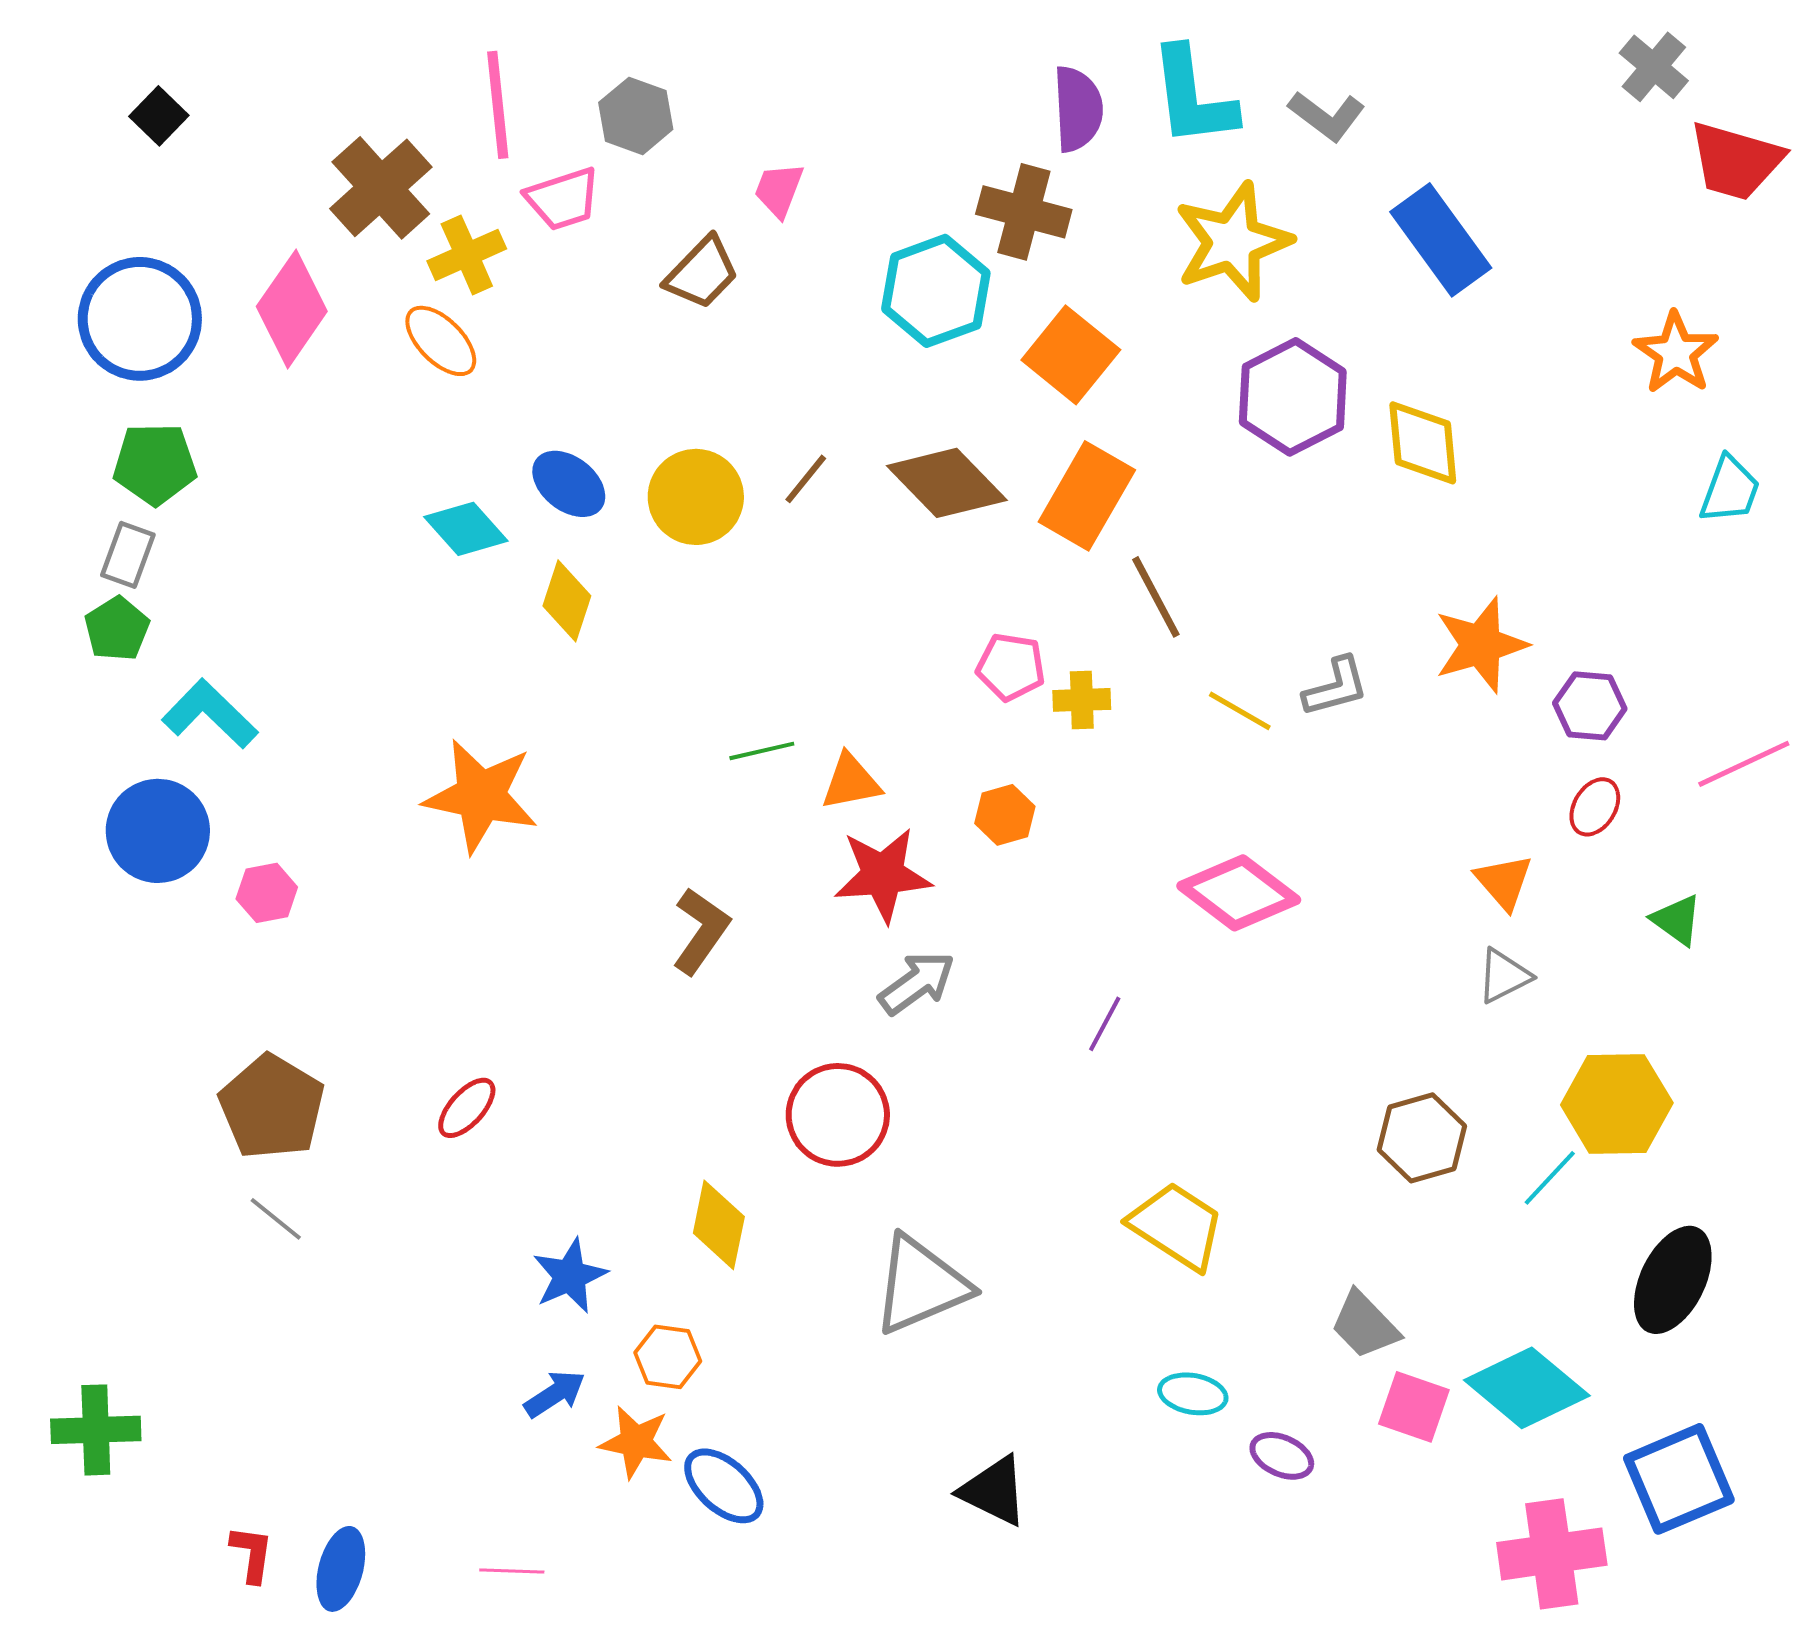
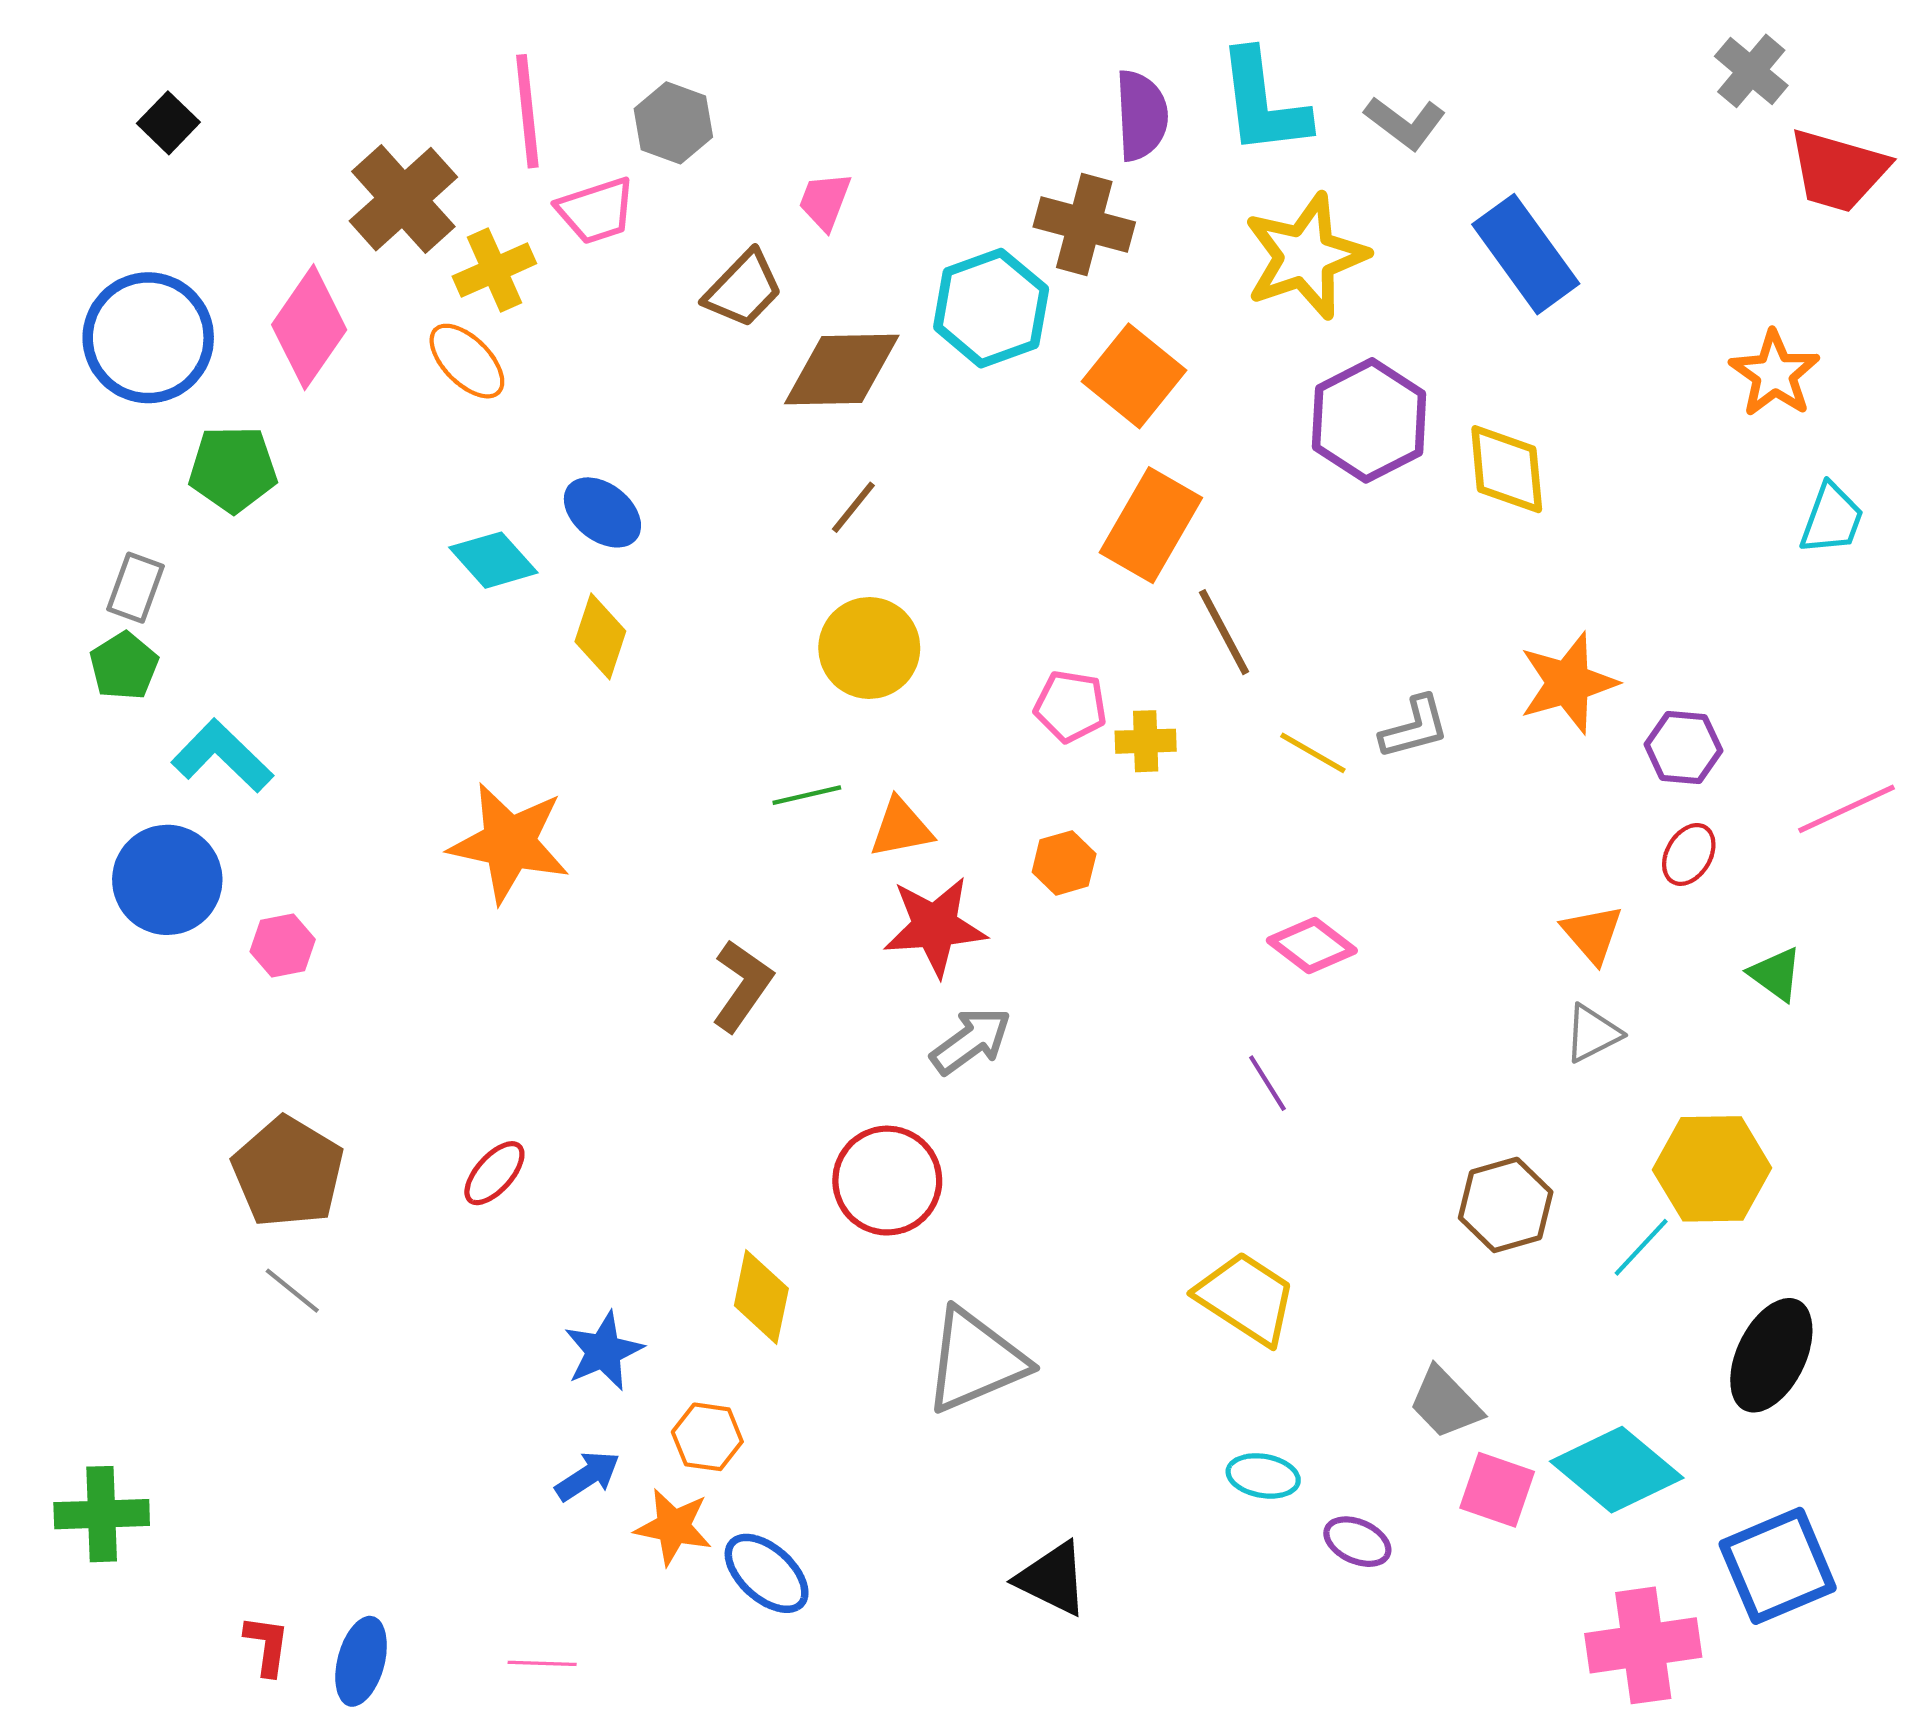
green pentagon: (155, 464) -> (233, 469), moved
brown diamond: (947, 483) -> (842, 370), moved, turned -47
yellow circle: (696, 497) -> (869, 648), moved
pink diamond: (1239, 893) -> (1312, 946), size x0.7
purple line: (1105, 1024) -> (1267, 1083), moved, turned -60

